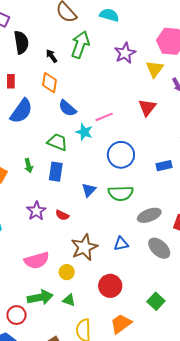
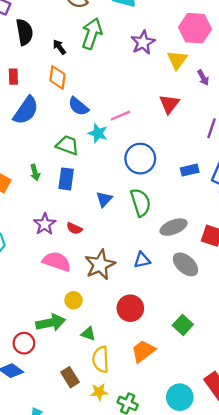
green semicircle: (121, 193) -> (141, 202), turned -105
pink semicircle: (37, 260) -> (57, 261), moved, turned -145
yellow circle: (67, 272) -> (74, 300), moved
green triangle: (69, 300) -> (88, 334), moved

